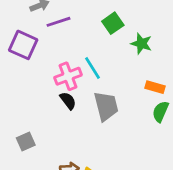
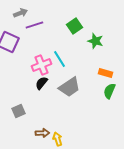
black semicircle: (68, 101) -> (41, 83), turned -104
gray trapezoid: (106, 106) -> (69, 87), turned 70
gray square: (26, 141) -> (18, 111), moved

